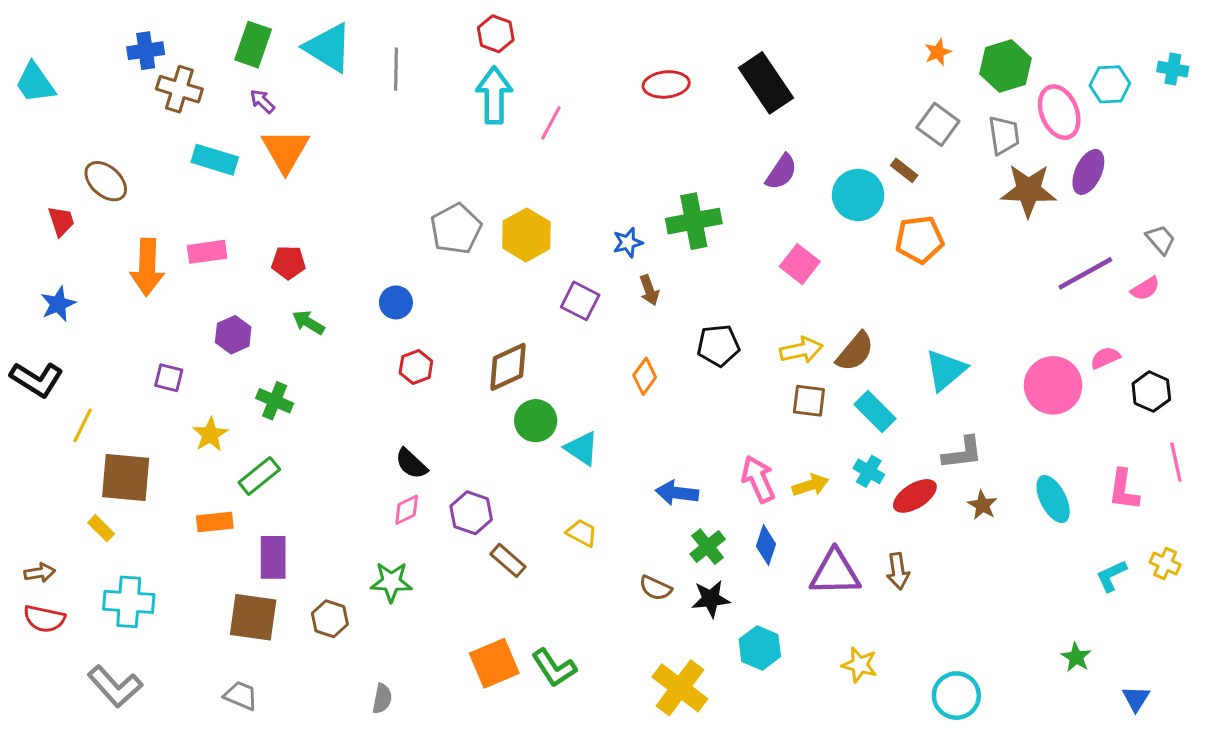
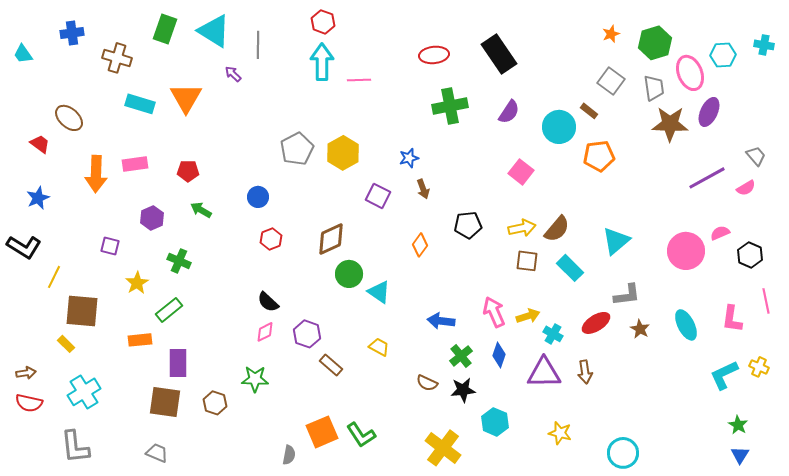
blue cross: (146, 51) -> (72, 33), moved
cyan trapezoid: (35, 83) -> (23, 54), size x0.7
purple arrow: (262, 101) -> (233, 74), moved
pink line: (551, 123) -> (359, 80), turned 60
red trapezoid: (61, 221) -> (40, 144), turned -35
green cross: (694, 221) -> (450, 106), moved
cyan cross: (869, 471) -> (553, 334), moved
cyan L-shape: (1111, 576) -> (724, 375), size x1.4
cyan cross: (129, 602) -> (84, 392), turned -36
green star: (1076, 657) -> (738, 425), moved
gray L-shape: (115, 686) -> (75, 447), turned 36
gray semicircle: (382, 699) -> (289, 455), moved

